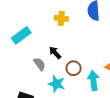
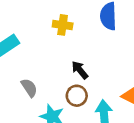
black arrow: (55, 53) -> (80, 70), moved

